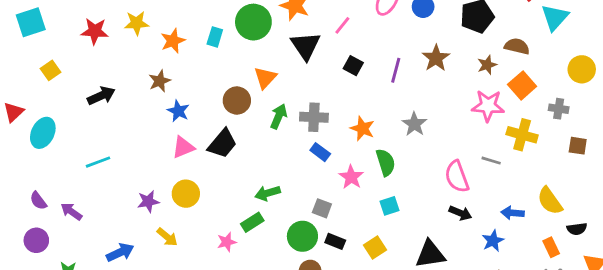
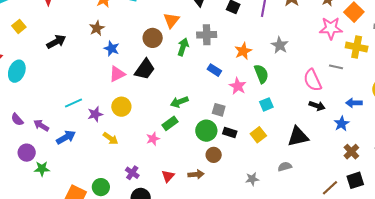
gray cross: (314, 117) -> (207, 35), moved
orange star: (362, 128) -> (243, 51), turned 30
cyan line: (98, 162) -> (73, 103), moved
purple circle: (36, 240) -> (27, 153), moved
blue arrow: (120, 252) -> (66, 137), moved

